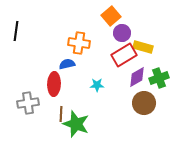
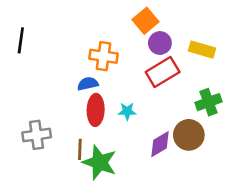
yellow rectangle: (143, 47) -> (202, 50), moved
purple diamond: (137, 77) -> (160, 144), moved
red ellipse: (54, 84) -> (96, 110), moved

